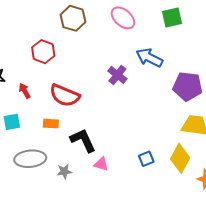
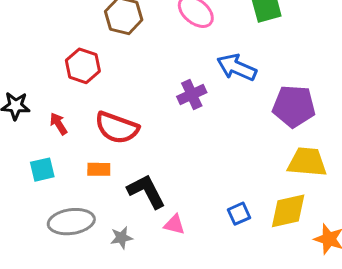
purple cross: (117, 75) -> (192, 95), turned 30
yellow diamond: (180, 158) -> (288, 211), turned 52

